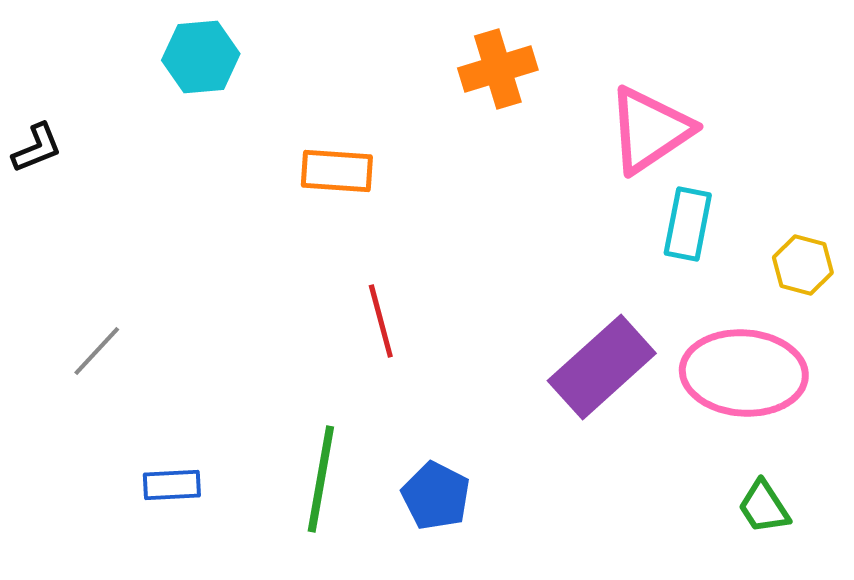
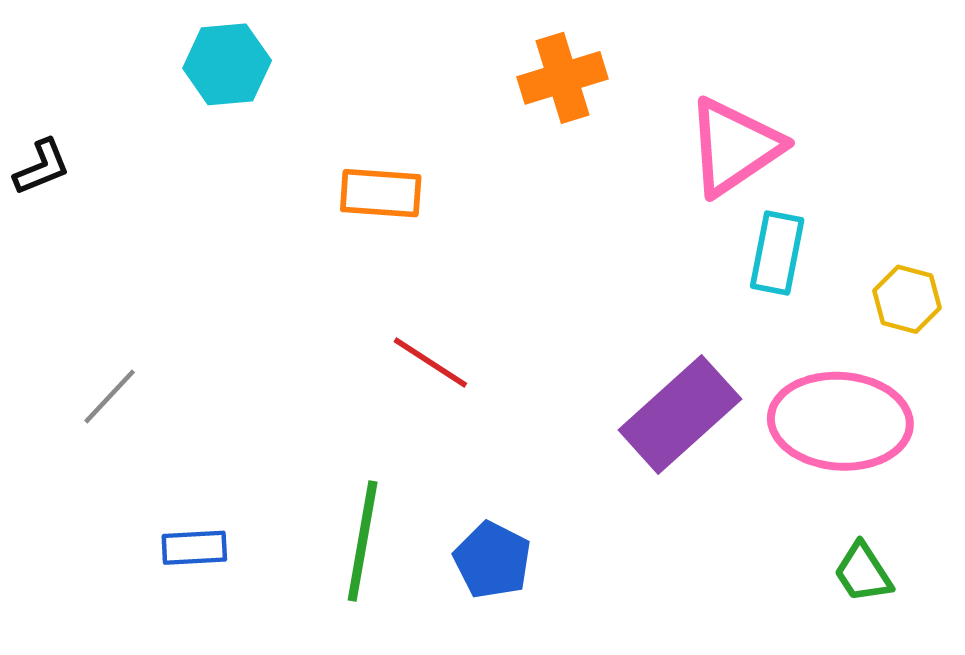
red line: (381, 321) -> (430, 363), turned -42

